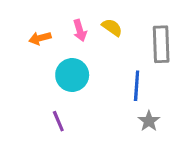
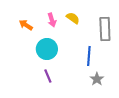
orange arrow: (40, 38) -> (26, 25), turned 48
purple line: (58, 121) -> (48, 76), moved

